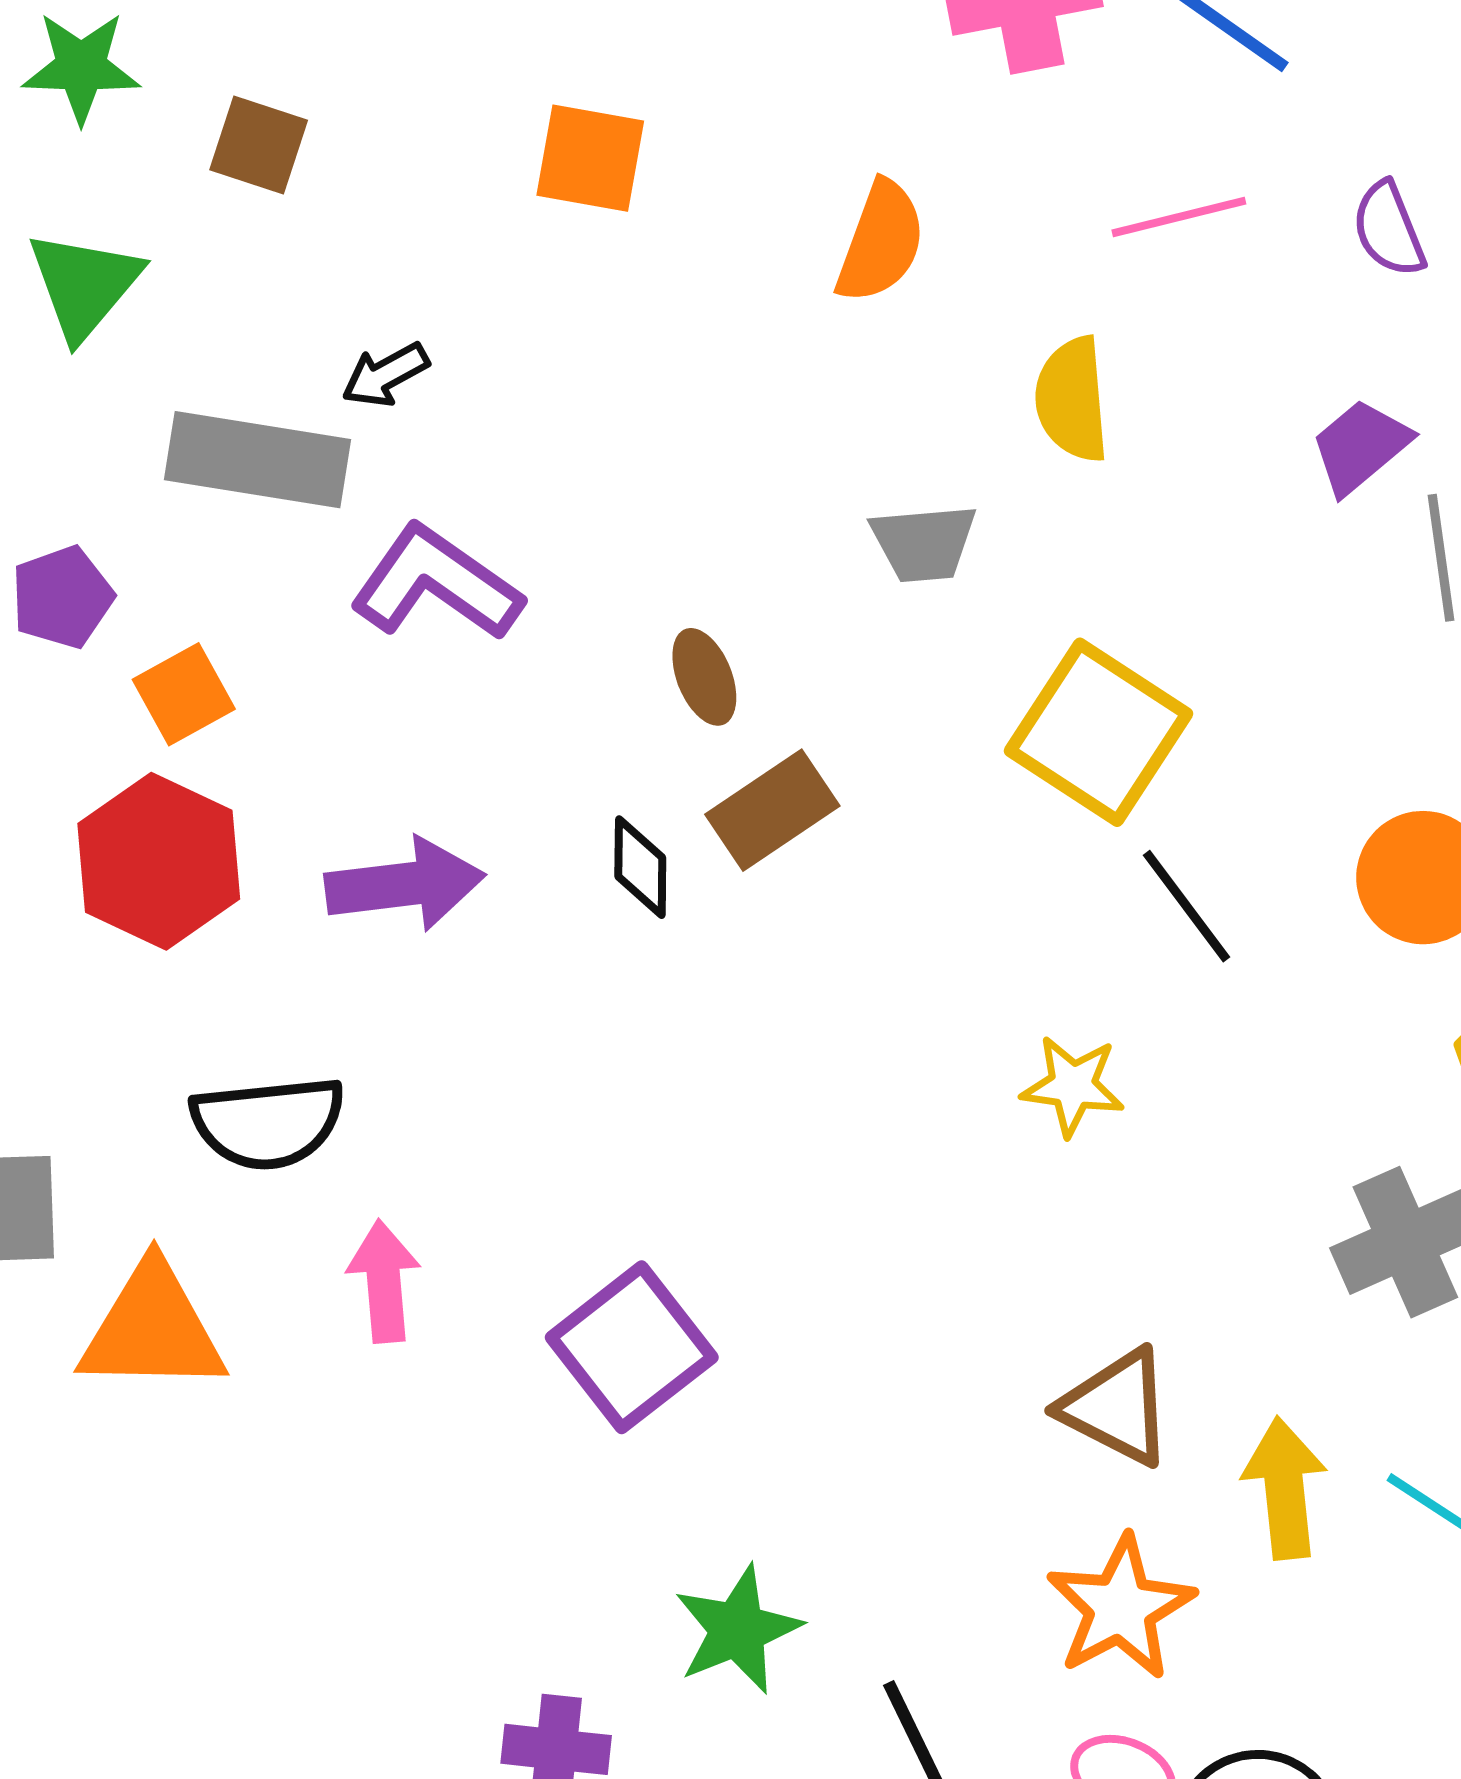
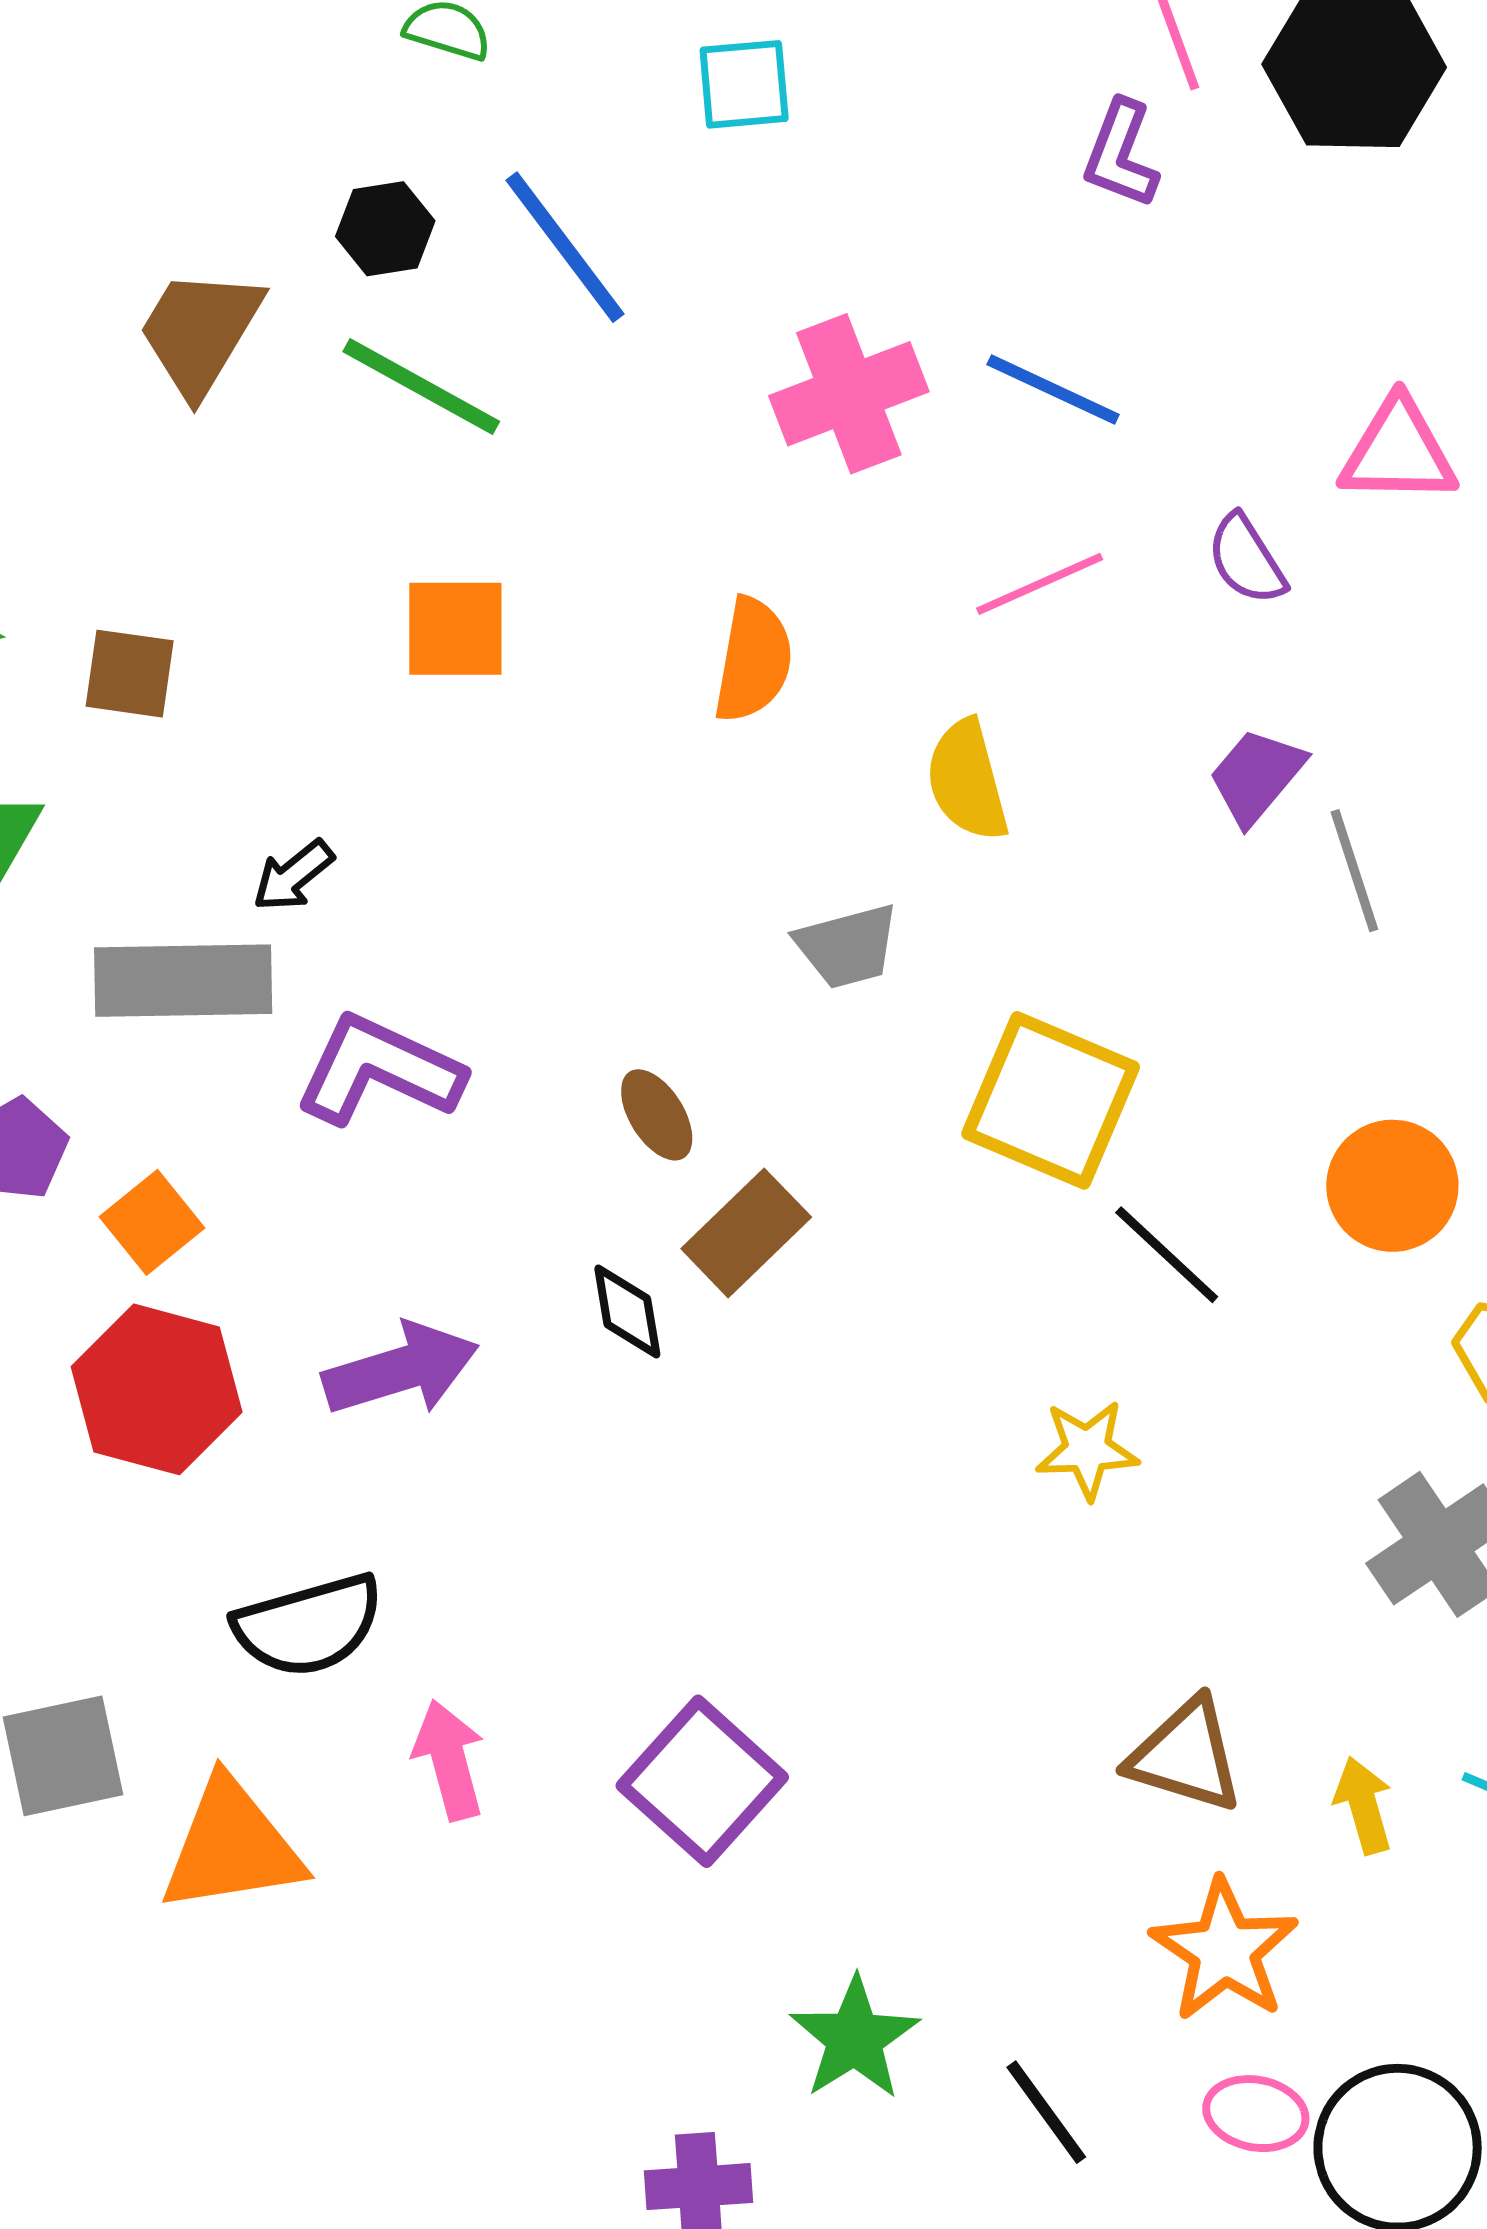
yellow arrow: (1285, 1488) -> (1364, 1805), size x0.7

